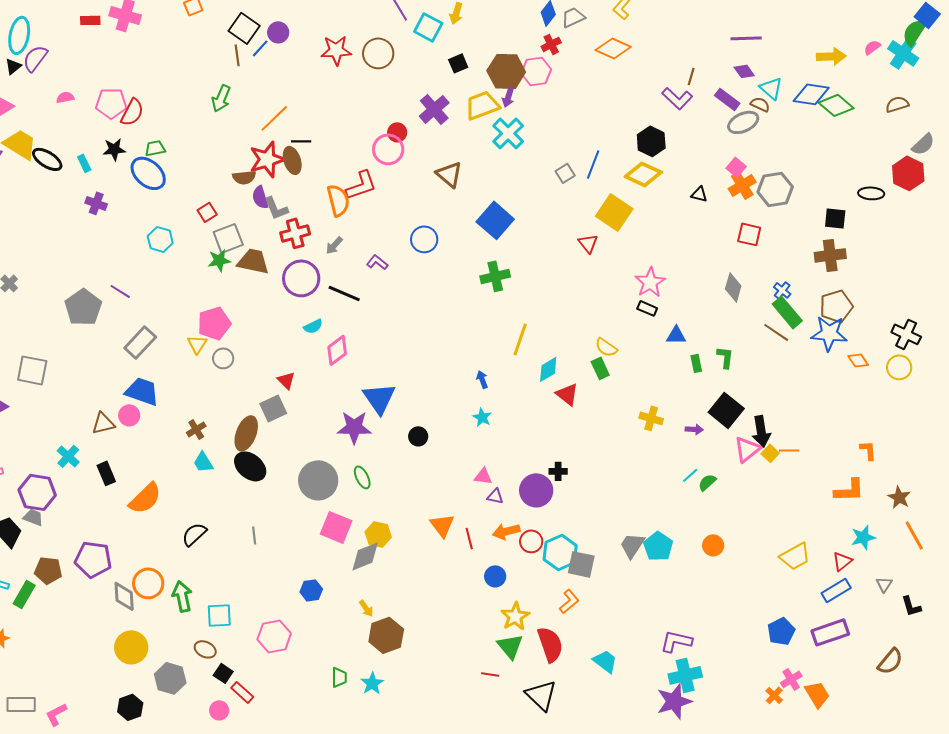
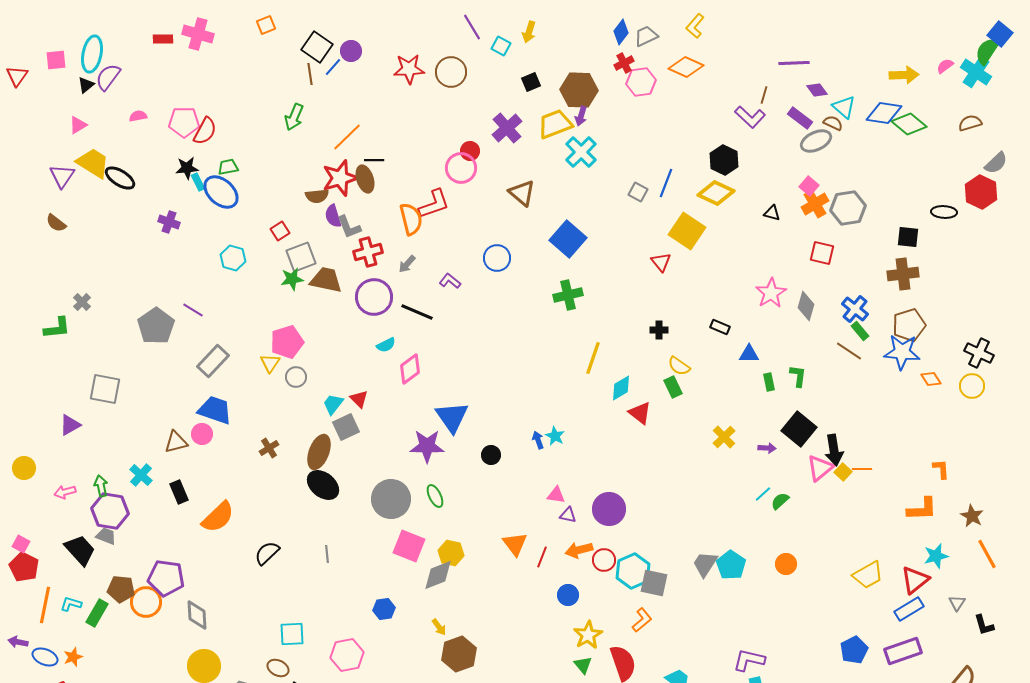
cyan square: (428, 27) -> (501, 46), size x0.7
purple line: (746, 38) -> (794, 63), moved
pink hexagon: (536, 71) -> (641, 82), moved
cyan rectangle: (84, 163) -> (198, 182), moved
gray square: (565, 173) -> (638, 192), turned -30
pink star: (650, 282) -> (771, 293), moved
blue cross: (782, 290) -> (855, 309), size x1.5
green rectangle: (787, 312) -> (860, 331), size x0.6
blue arrow: (482, 379) -> (538, 440), moved
yellow cross: (651, 418) -> (724, 437), turned 30
cyan trapezoid: (203, 462) -> (333, 404), moved, turned 70
black cross: (558, 471) -> (659, 330), moved
red line: (469, 538) -> (542, 557), turned 35
red triangle: (842, 561) -> (915, 580), size x1.4
orange circle: (148, 583) -> (146, 602), moved
green arrow: (182, 596) -> (101, 486), moved, size x0.7
green triangle: (510, 646) -> (583, 665), size x0.7

